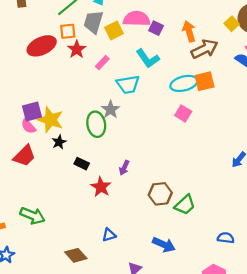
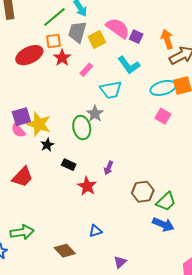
pink semicircle: (137, 19) -> (118, 28), turned 35
red trapezoid: (24, 156) -> (23, 177), moved
green arrow: (33, 216) -> (22, 232), moved, turned -30
blue arrow: (164, 245) -> (163, 224), moved

